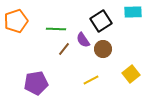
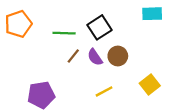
black square: (101, 21) -> (100, 27), moved
purple semicircle: (83, 40) -> (95, 57), moved

